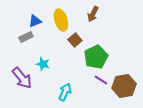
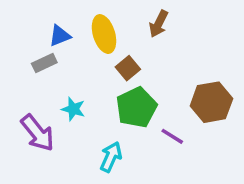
green pentagon: (96, 57) -> (136, 107), moved
brown hexagon: (124, 86) -> (211, 102), moved

